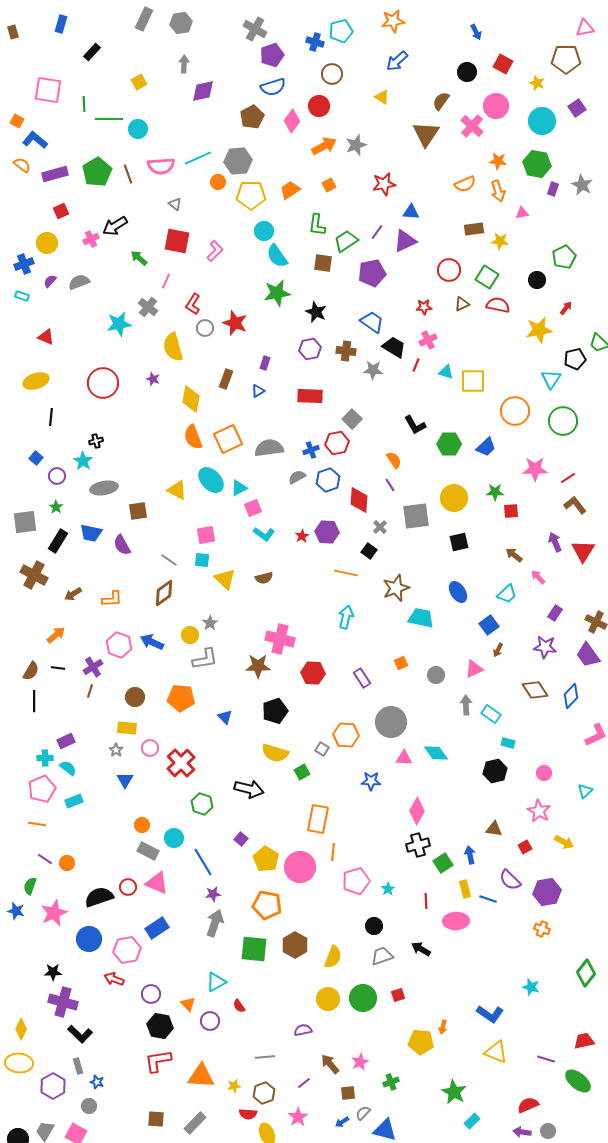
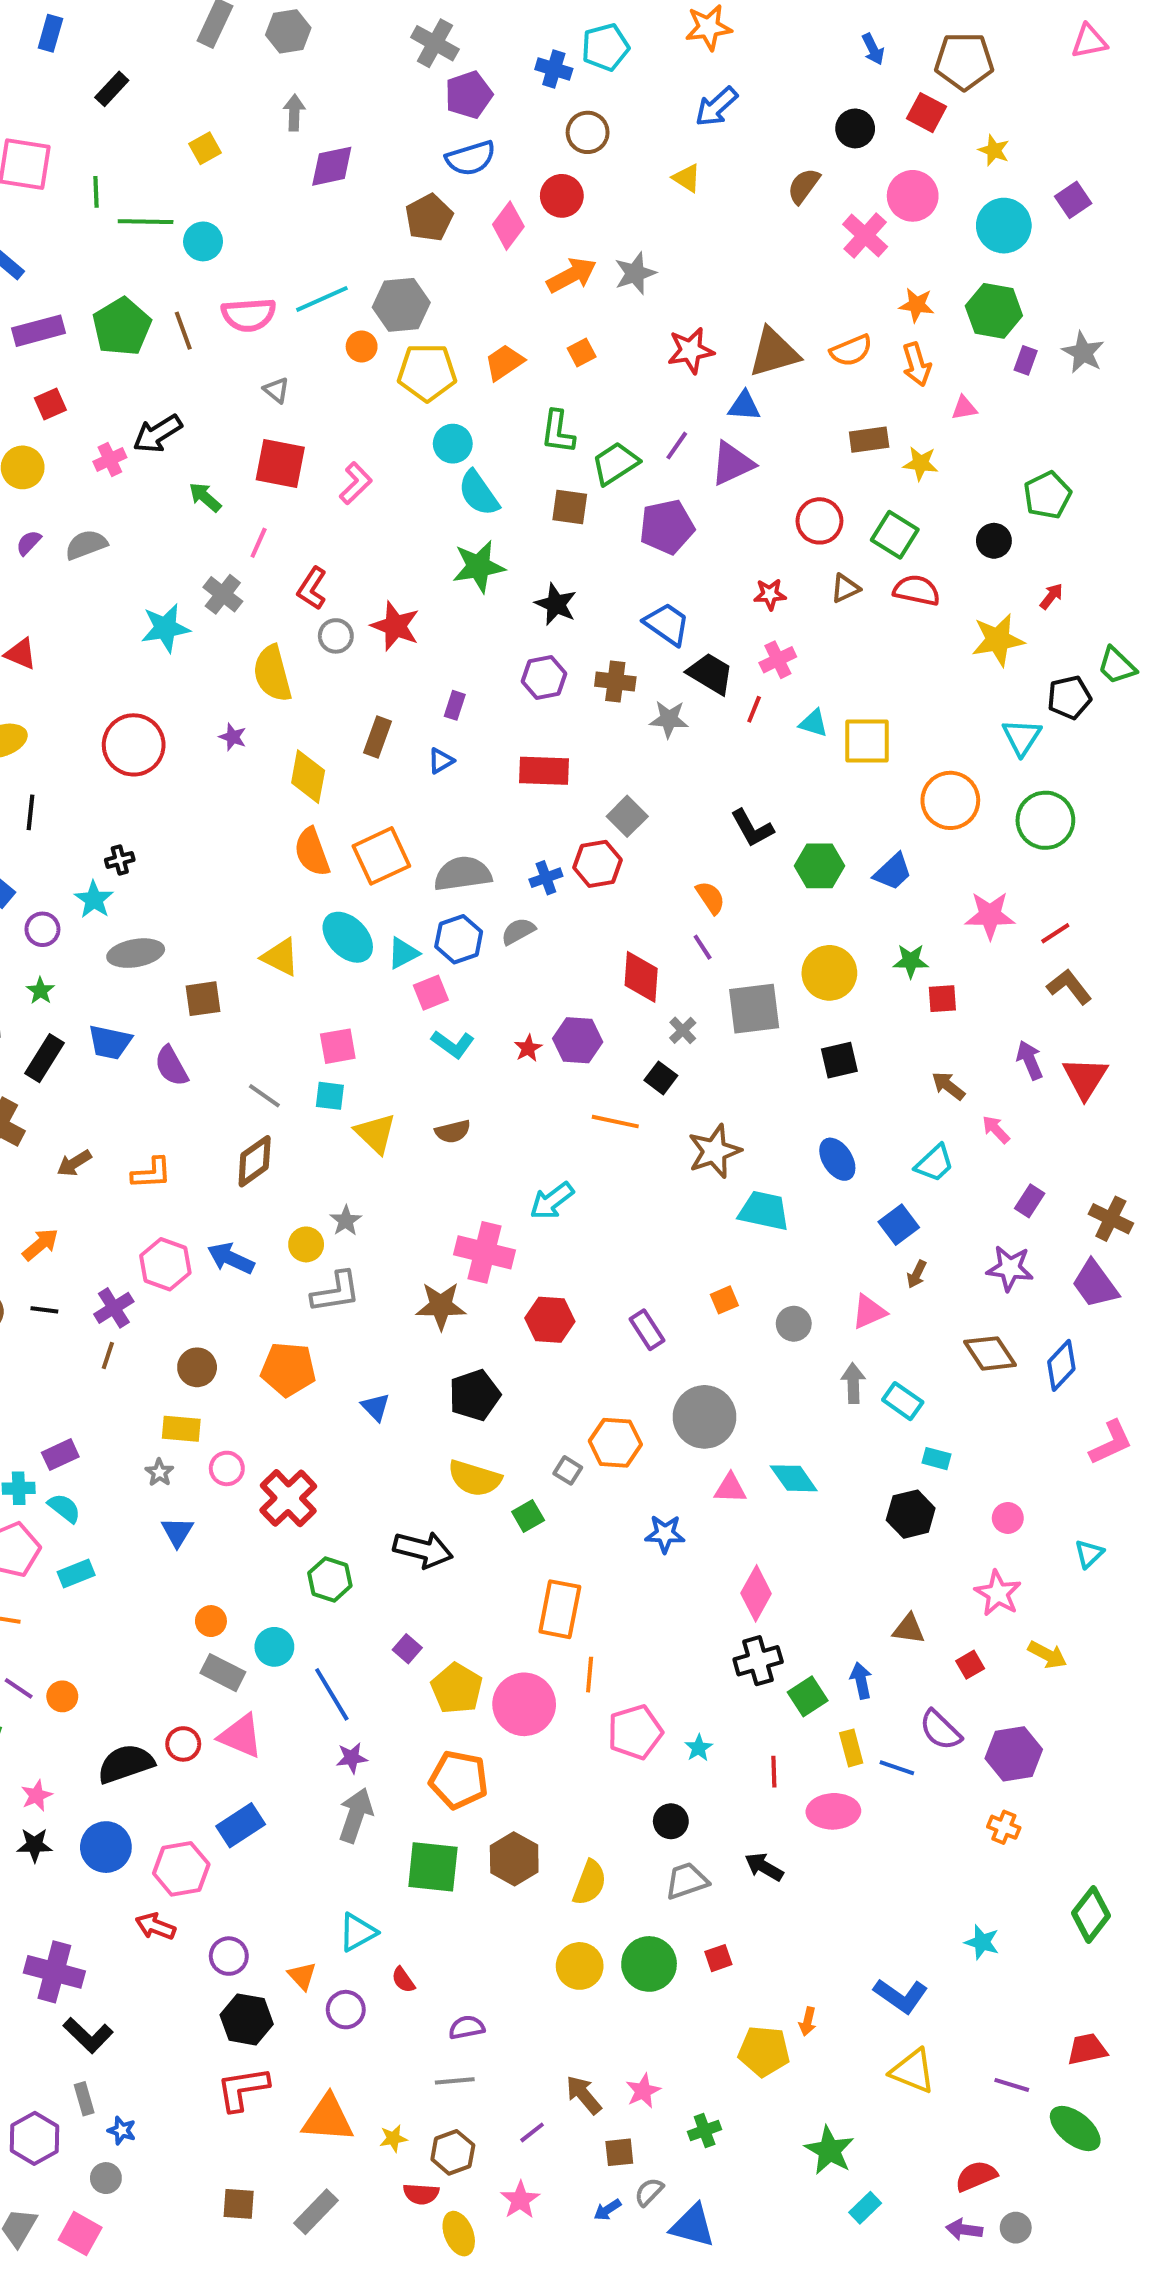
brown pentagon: (566, 59) -> (964, 61), moved
brown triangle: (426, 134) -> (774, 352), moved, turned 40
blue hexagon: (328, 480) -> (459, 939), moved
cyan arrow: (346, 617) -> (552, 1201), moved, turned -140
pink star: (54, 913) -> (37, 1795), size x0.6
black star: (53, 972) -> (35, 1845), moved
purple semicircle: (303, 1030) -> (467, 2027), moved

